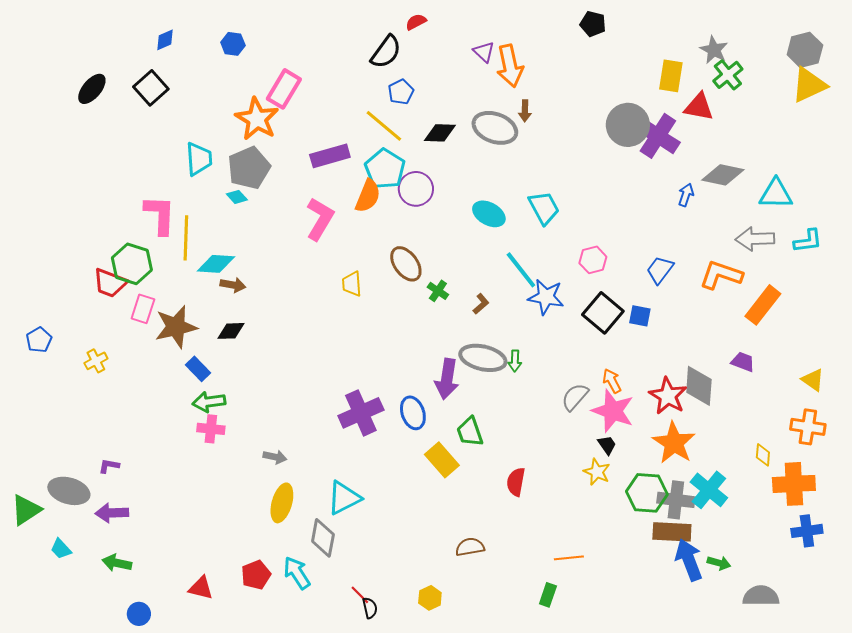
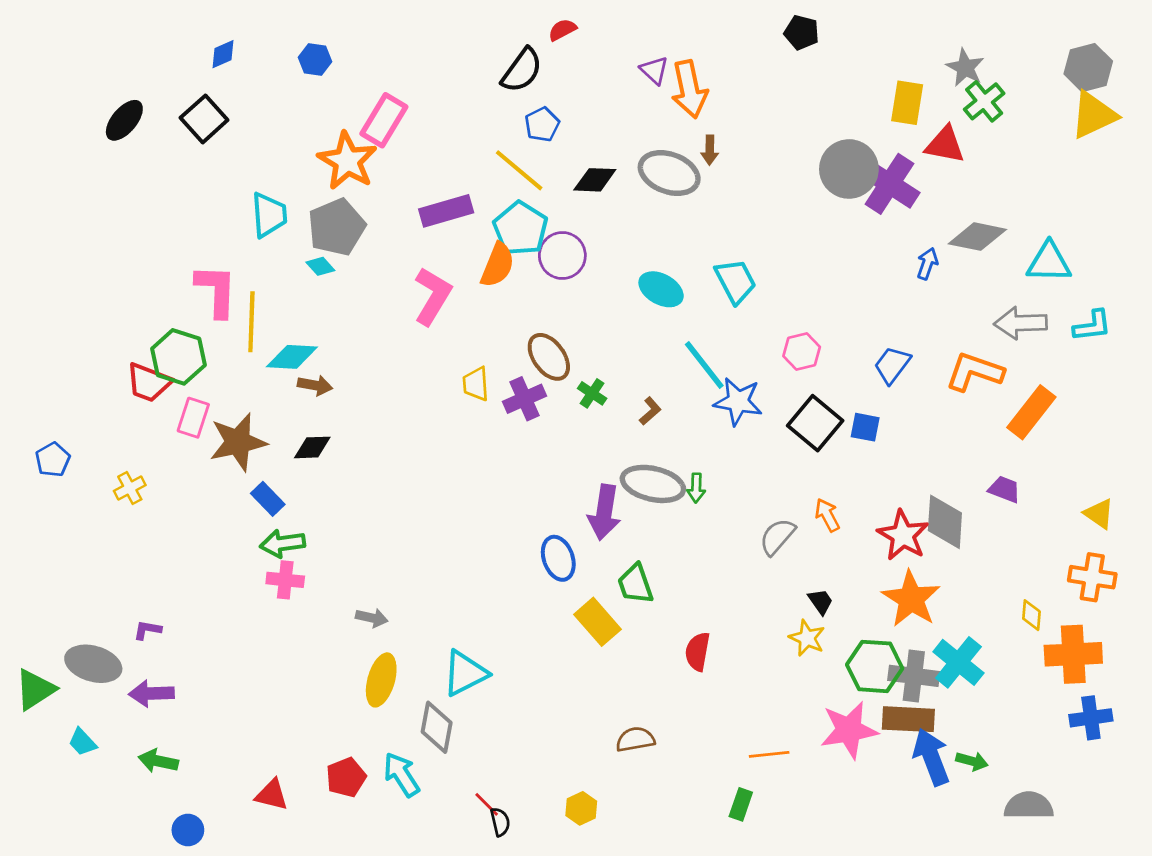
pink star: (613, 411) -> (849, 730), moved, turned -30
purple cross: (361, 413) -> (524, 399), moved, size x0.7

